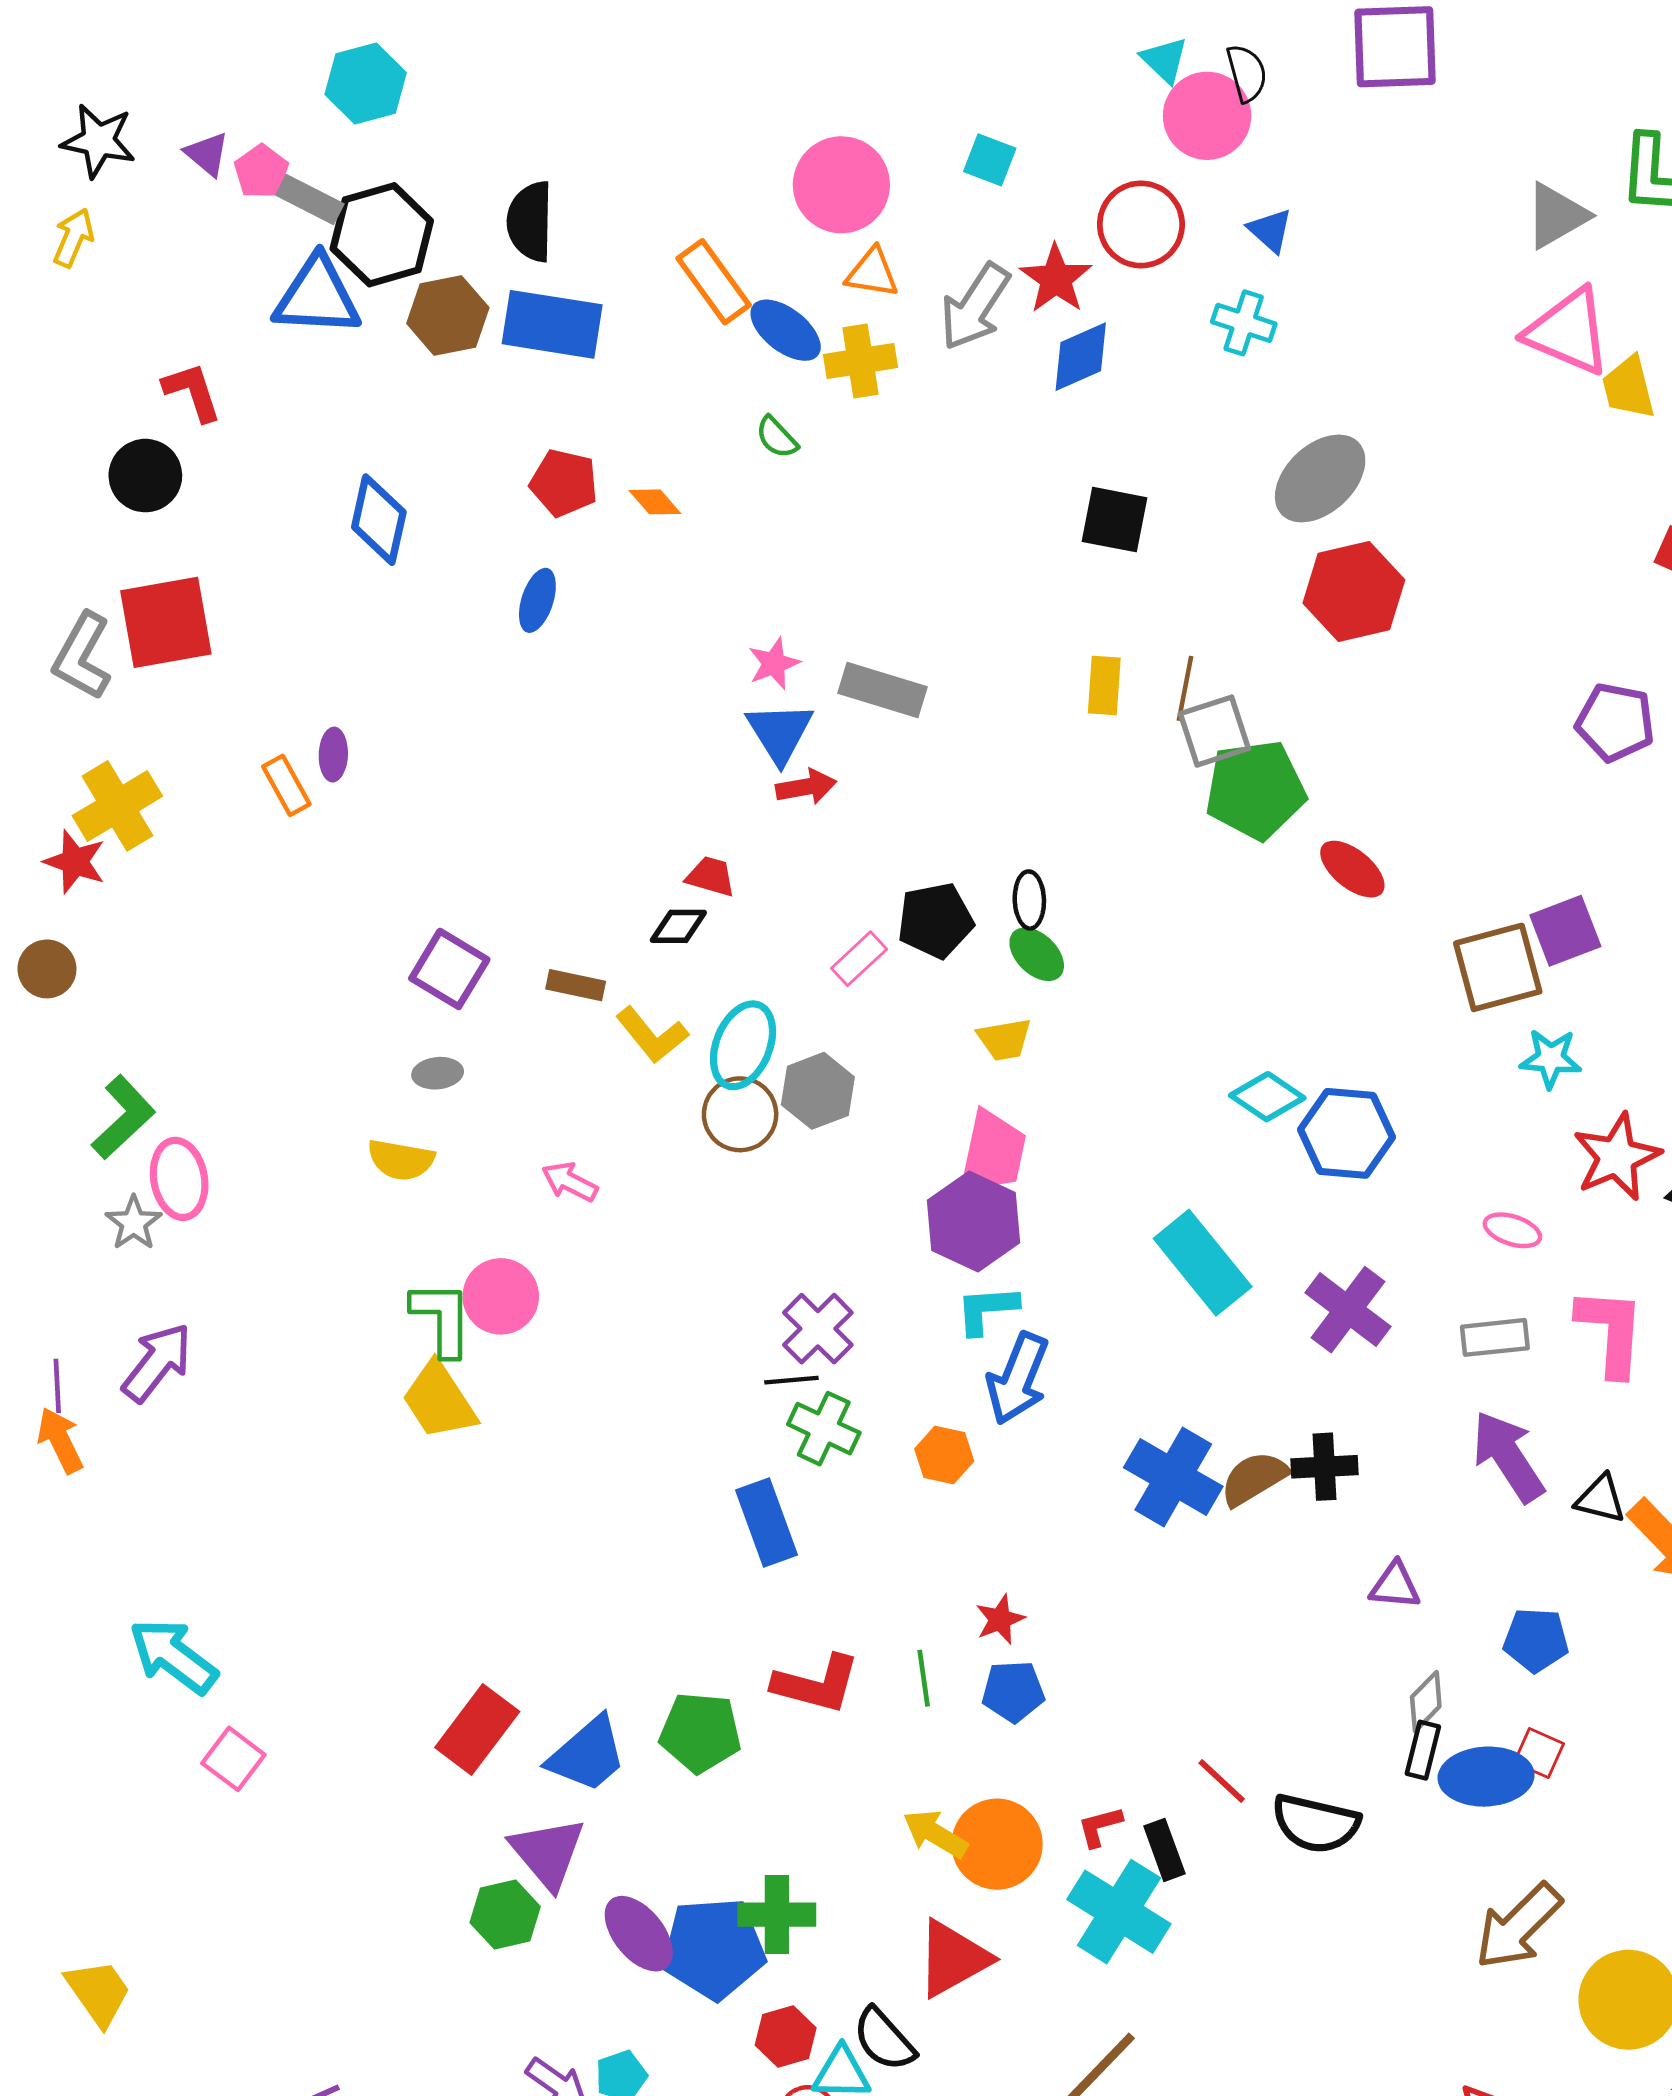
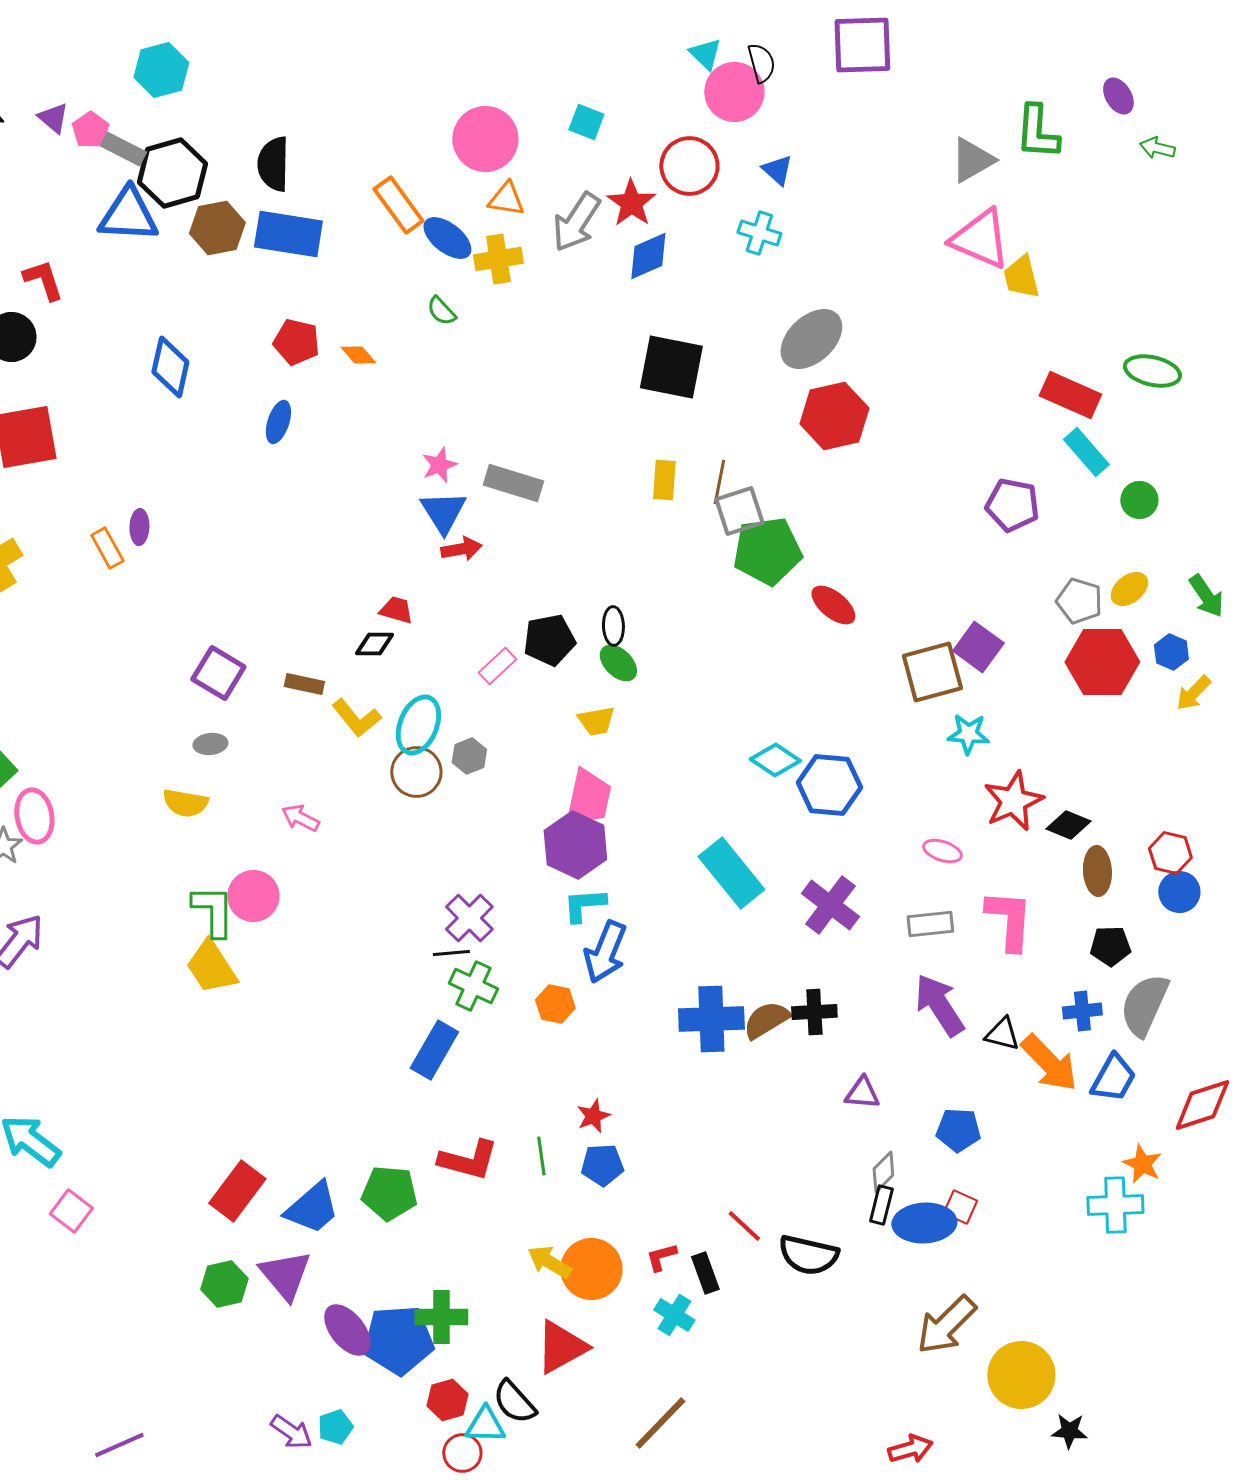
black square: (1115, 520) -> (671, 367), size x1.4
purple square: (1565, 931) -> (978, 647), turned -33
gray hexagon: (818, 1091) -> (469, 756), size x0.7
blue cross: (1173, 1477) -> (711, 1019), turned -32
blue rectangle: (767, 1523) -> (434, 1050), turned 50
cyan cross: (1119, 1912) -> (674, 1315), size x0.6
green hexagon: (505, 1915) -> (224, 1284), moved

